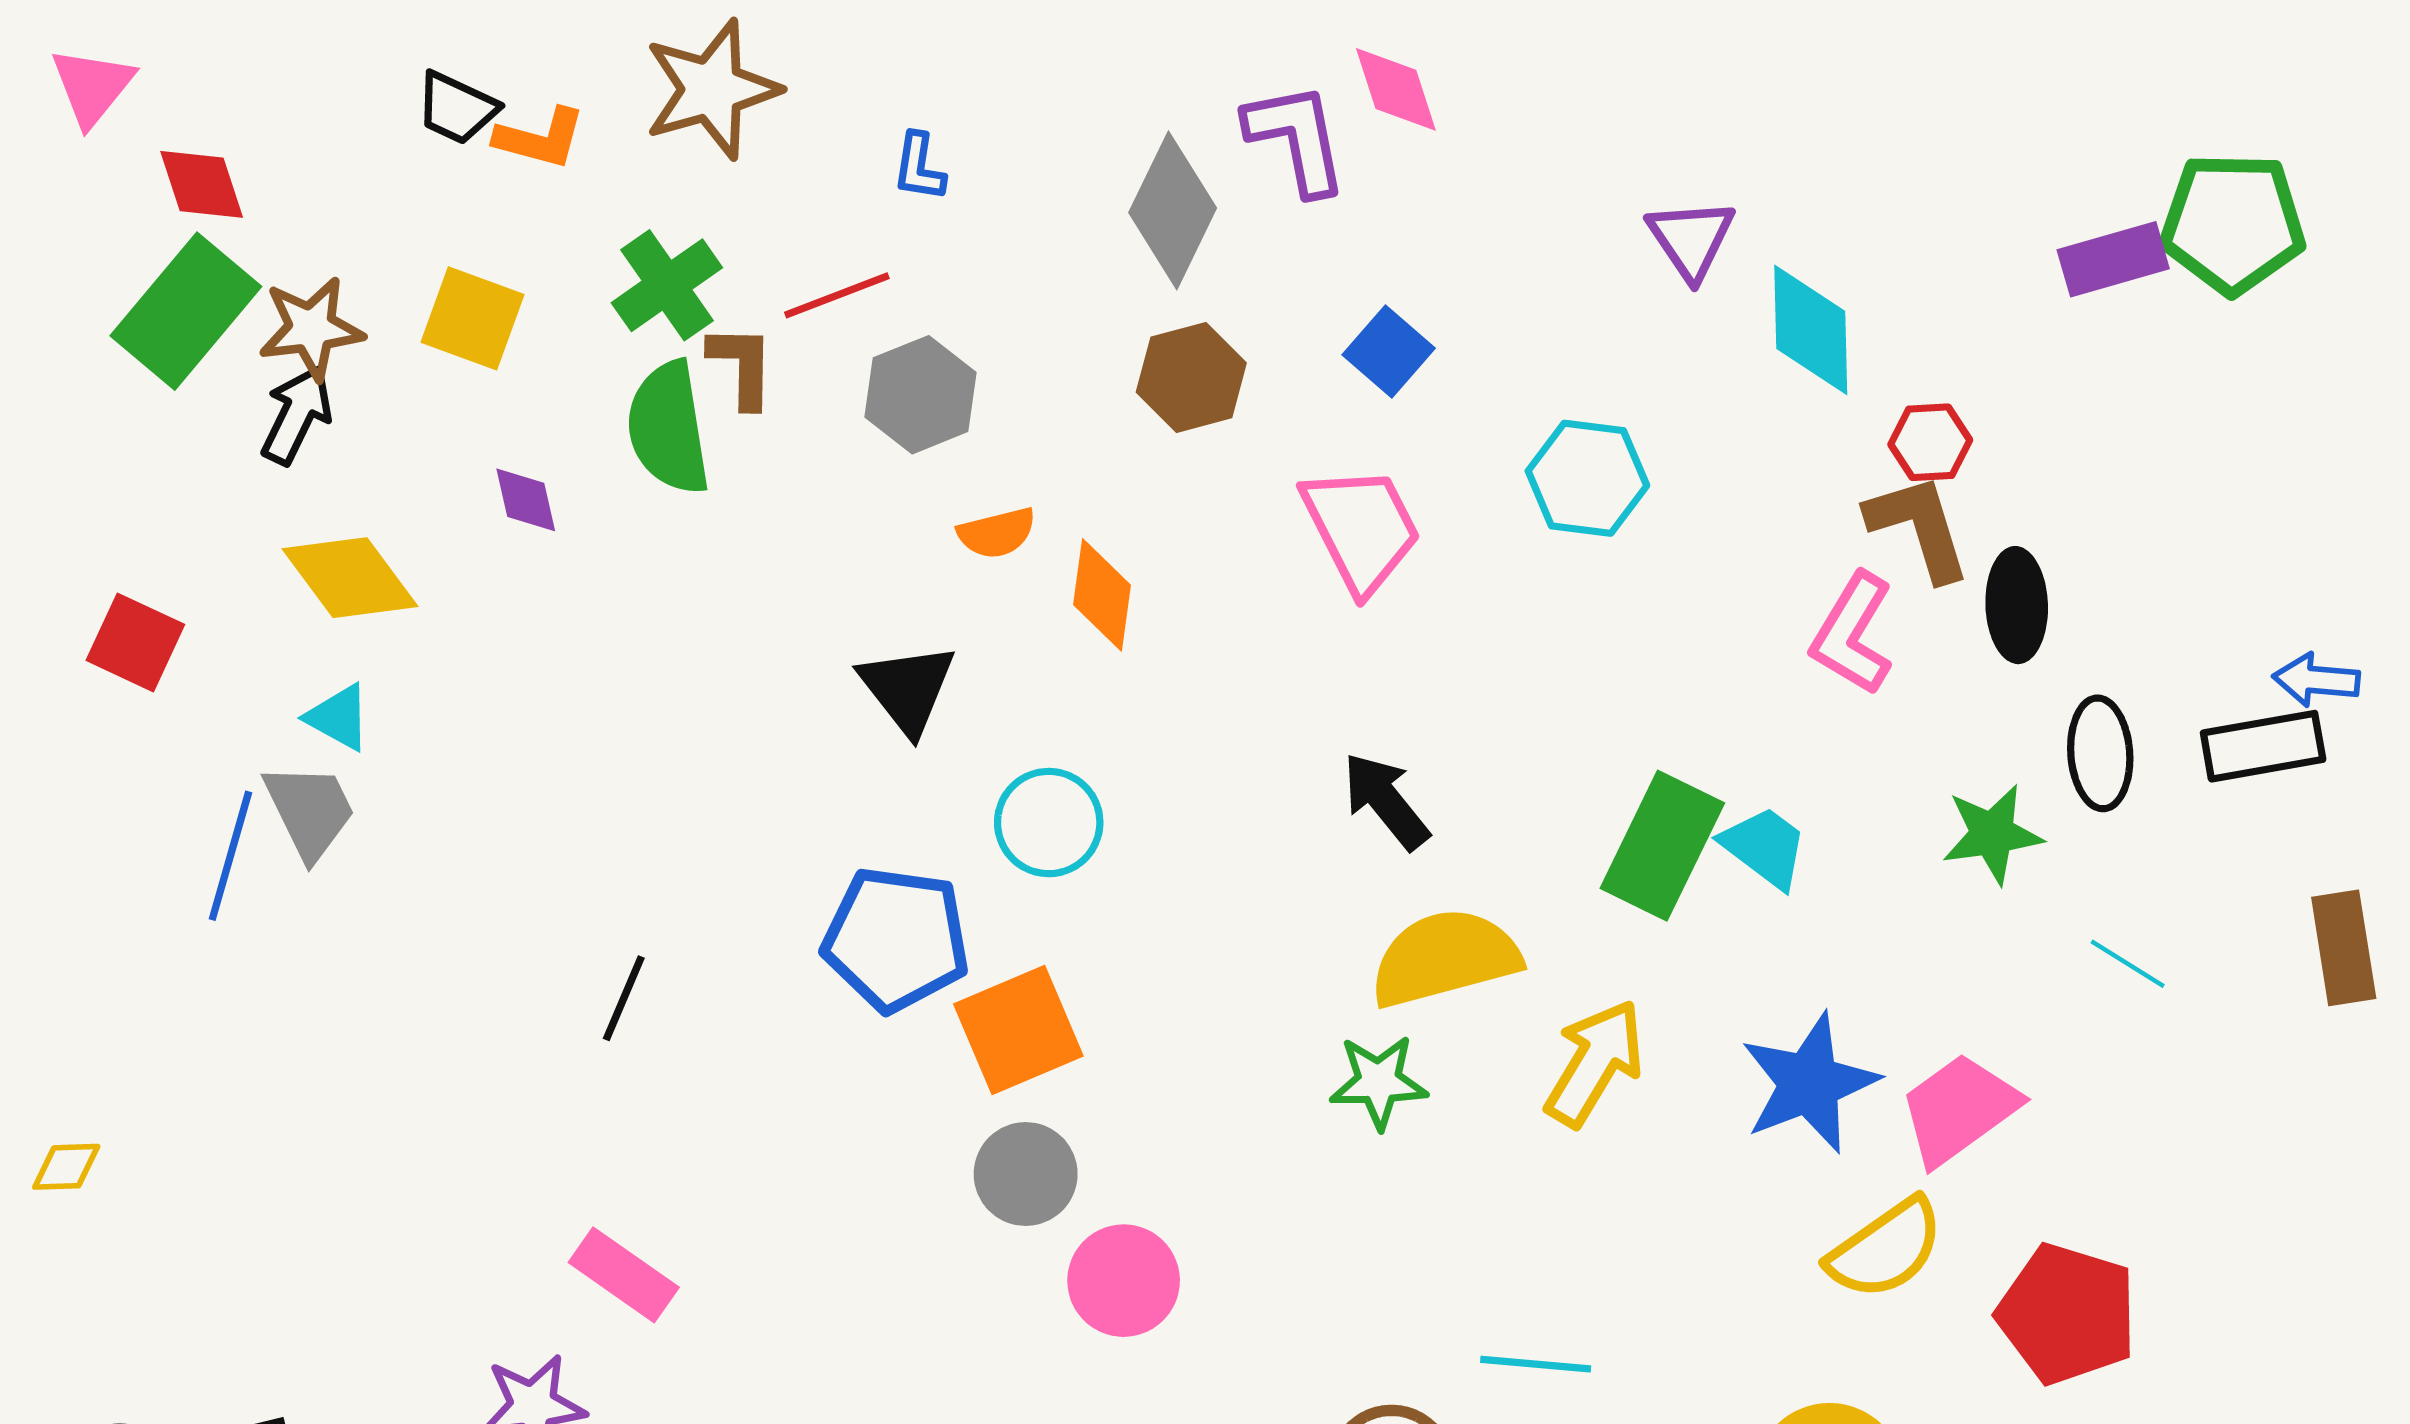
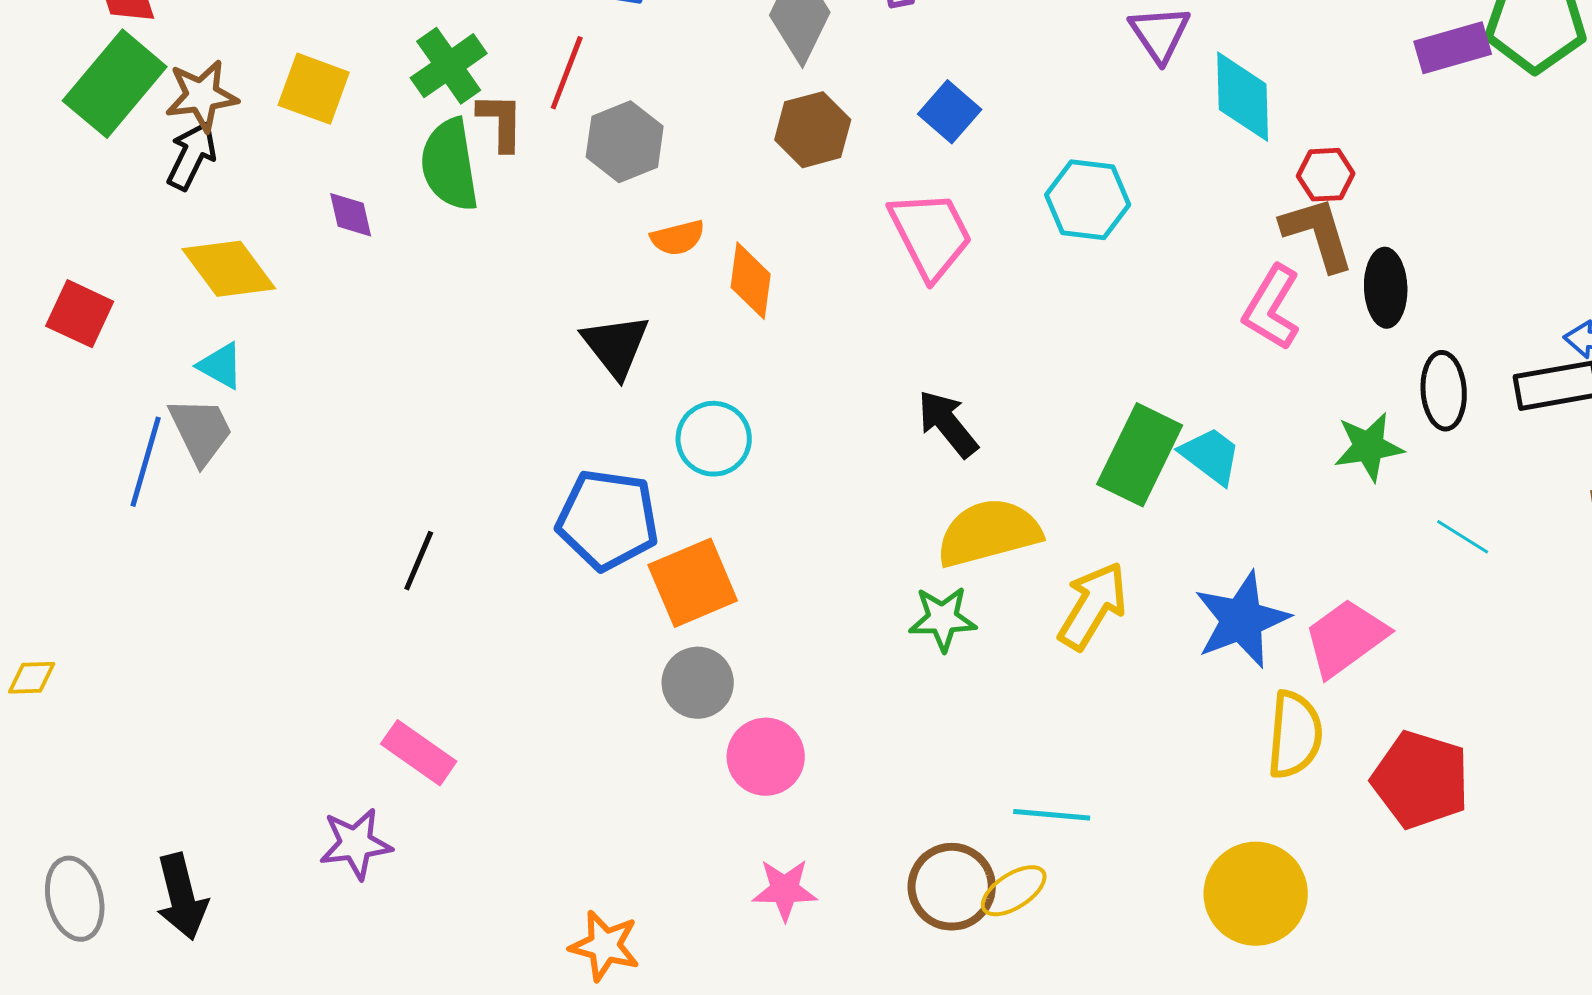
red line: (837, 295) -> (567, 73), turned -48
yellow semicircle: (1886, 1249) -> (1295, 735), turned -50

